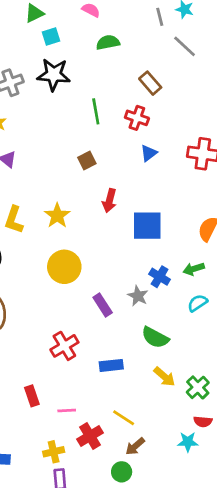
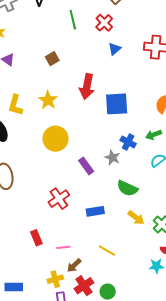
red cross: (137, 118) -> (104, 23), turned 30
brown square: (87, 160) -> (52, 59), moved
red arrow: (109, 201) -> (87, 87), size x1.4
red cross: (90, 436) -> (84, 286), moved
brown arrow: (135, 446) -> (74, 265), moved

